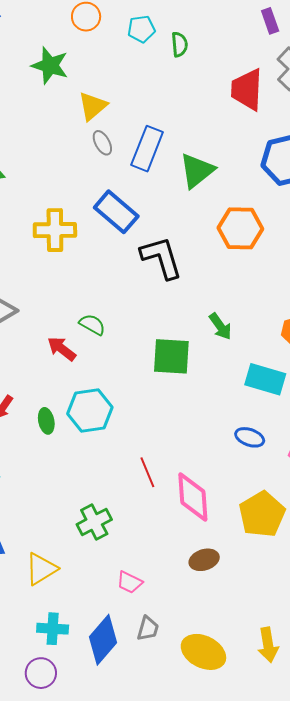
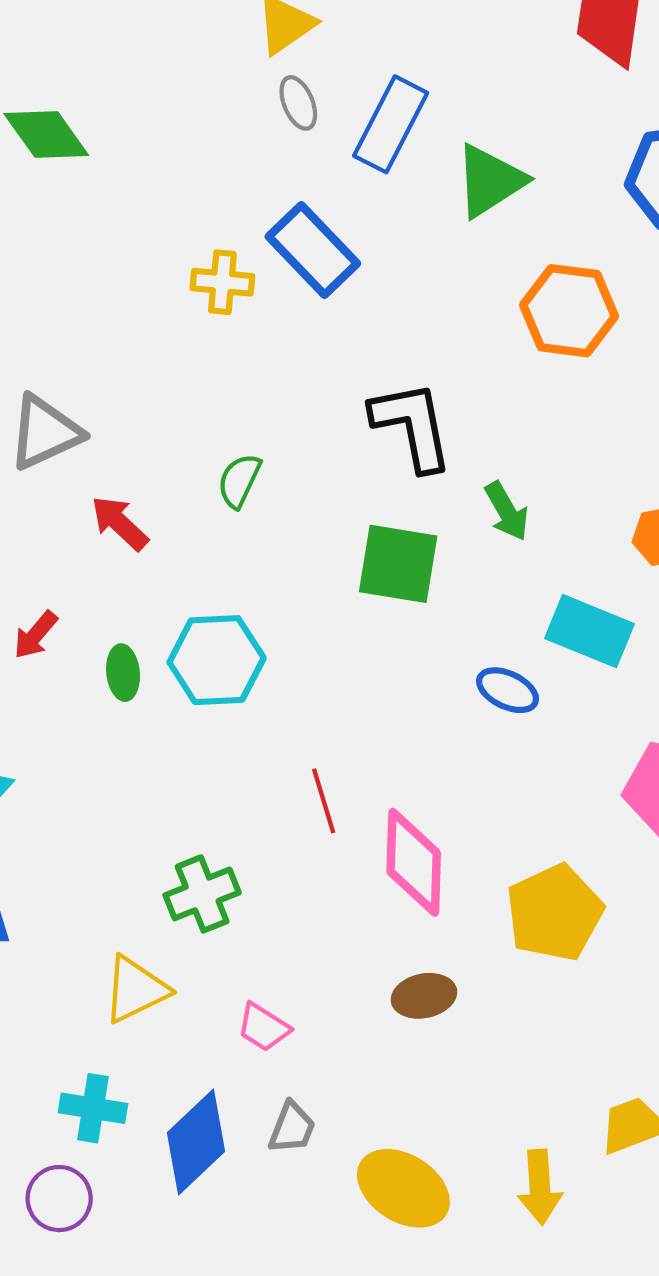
yellow cross: (55, 230) -> (222, 282), moved, size x0.7
black L-shape: (161, 258) -> (412, 426), moved
green semicircle: (92, 325) -> (239, 481), turned -100
red arrow: (62, 349) -> (120, 523), moved
blue ellipse: (250, 437) -> (508, 690), moved
yellow triangle: (41, 569) -> (136, 990), moved

